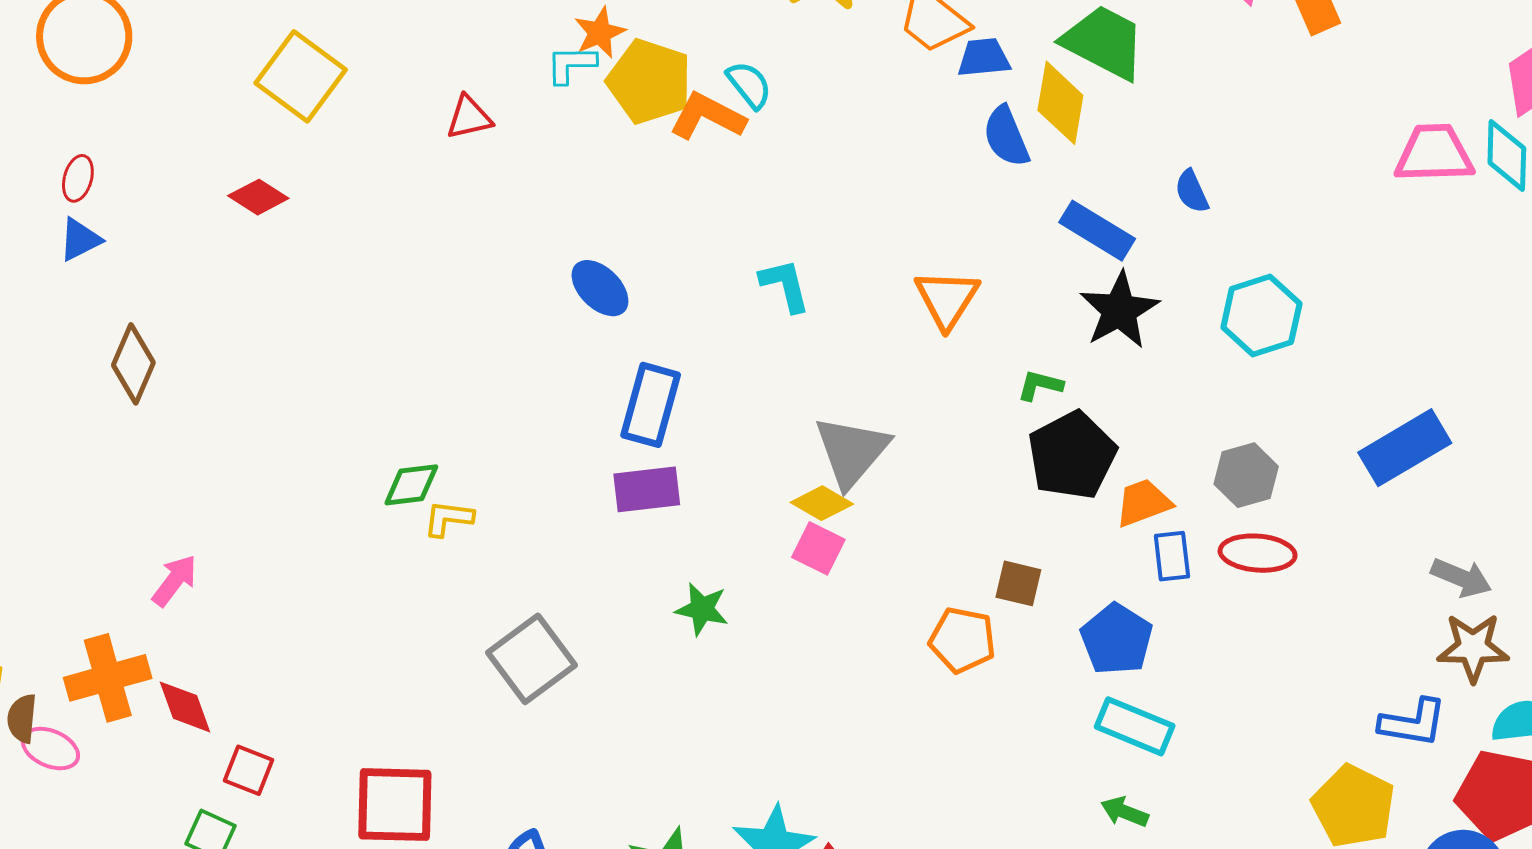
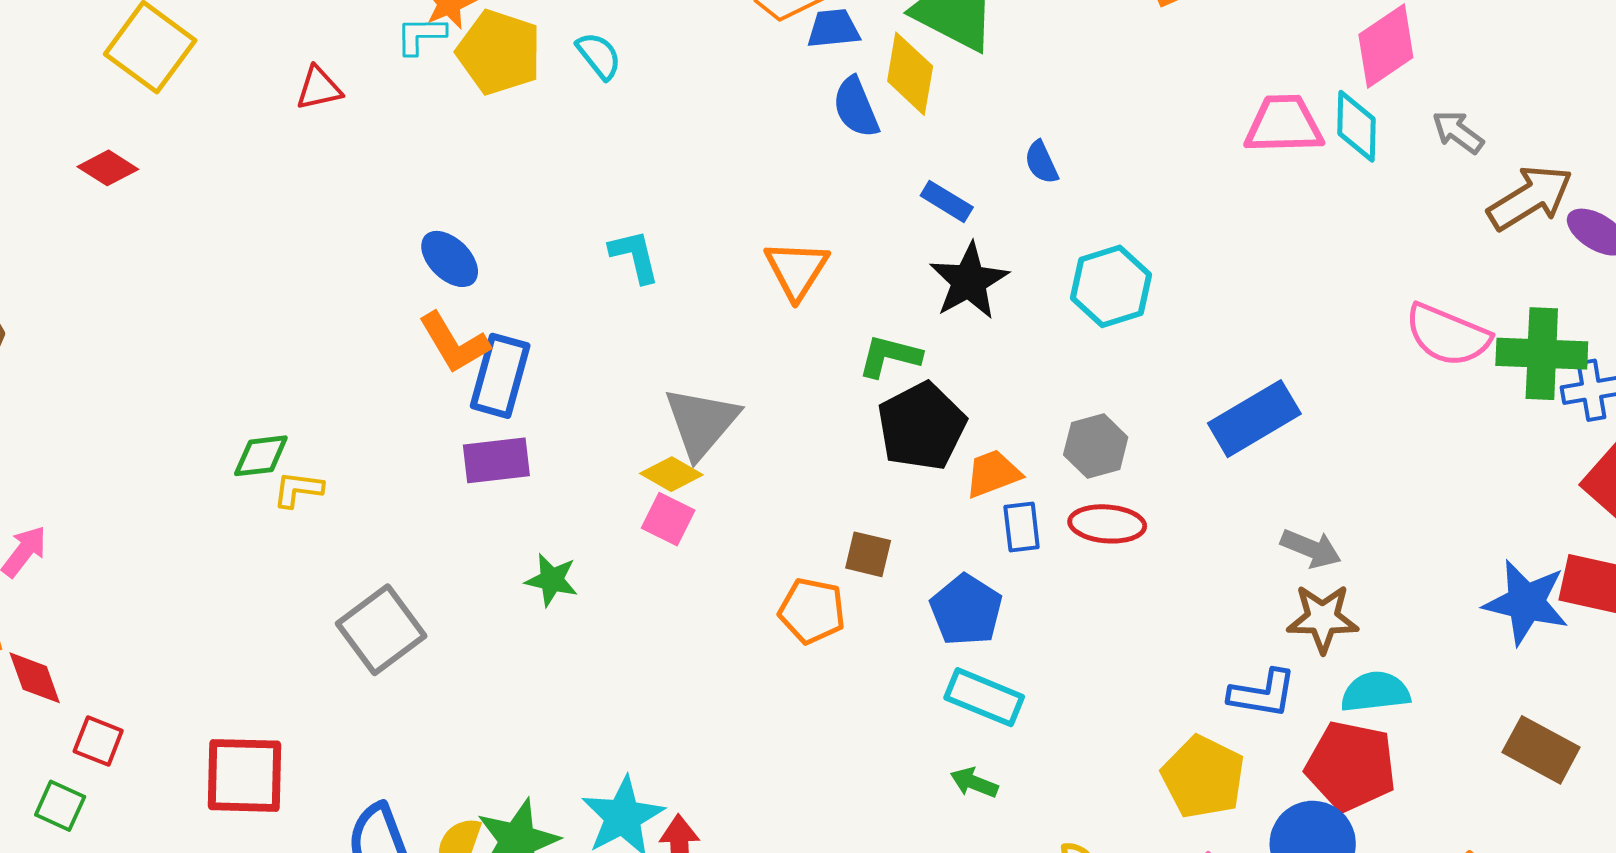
orange L-shape: (707, 116) -> (454, 343), moved, turned -148
blue rectangle: (1097, 231) -> (947, 201), size x0.7
green L-shape: (1040, 385) -> (890, 356), size x1.4

